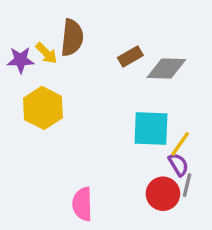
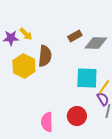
brown semicircle: (72, 38) -> (45, 56), moved
red circle: (163, 194) -> (77, 116), moved

